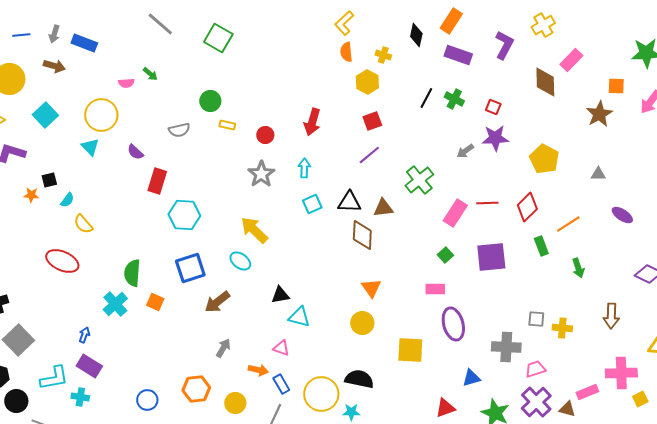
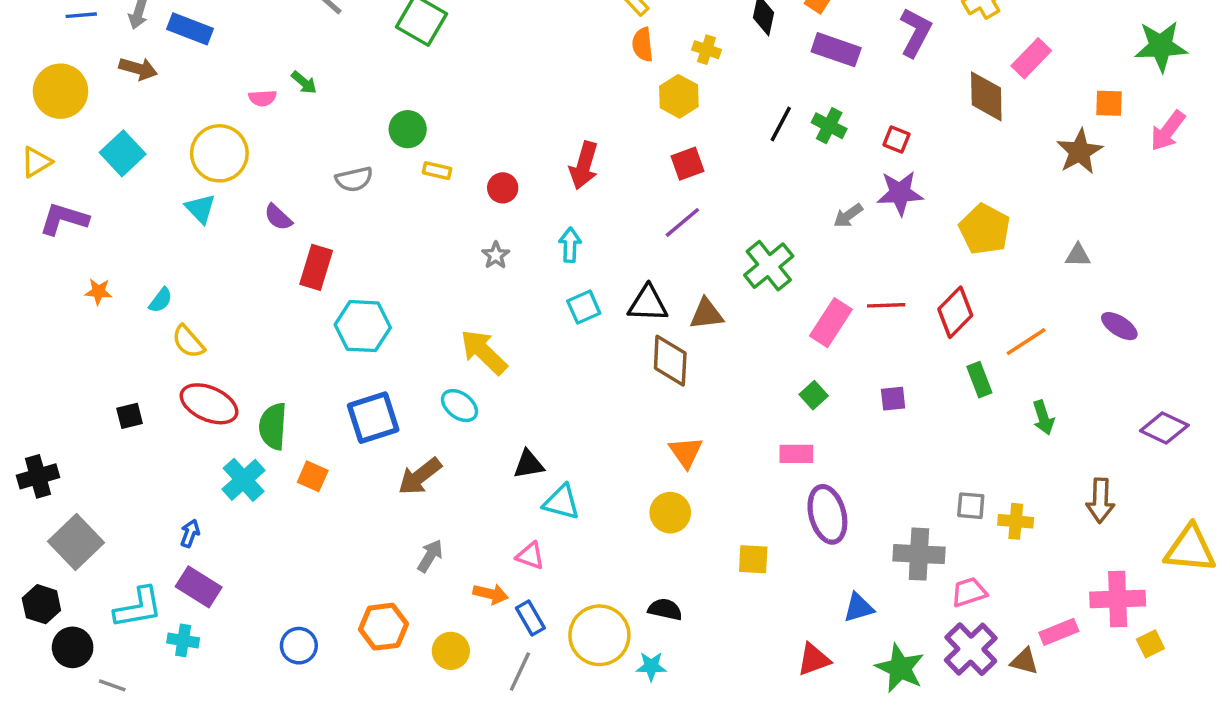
gray star: (261, 174) -> (496, 255), size x0.6
black square: (49, 180) -> (130, 416), moved
purple square: (491, 257) -> (893, 399), size x0.5
red ellipse: (62, 261) -> (209, 404), moved
yellow square: (410, 350) -> (753, 559), size x0.7
black semicircle: (359, 379) -> (665, 609), size x0.7

